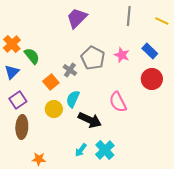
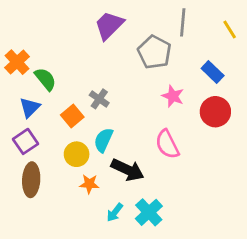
yellow line: (162, 21) -> (230, 30), turned 32
pink star: (122, 55) -> (173, 96), moved
gray pentagon: (93, 58) -> (154, 52), moved
blue triangle: (12, 72) -> (30, 107), moved
orange star: (39, 159) -> (89, 184), moved

